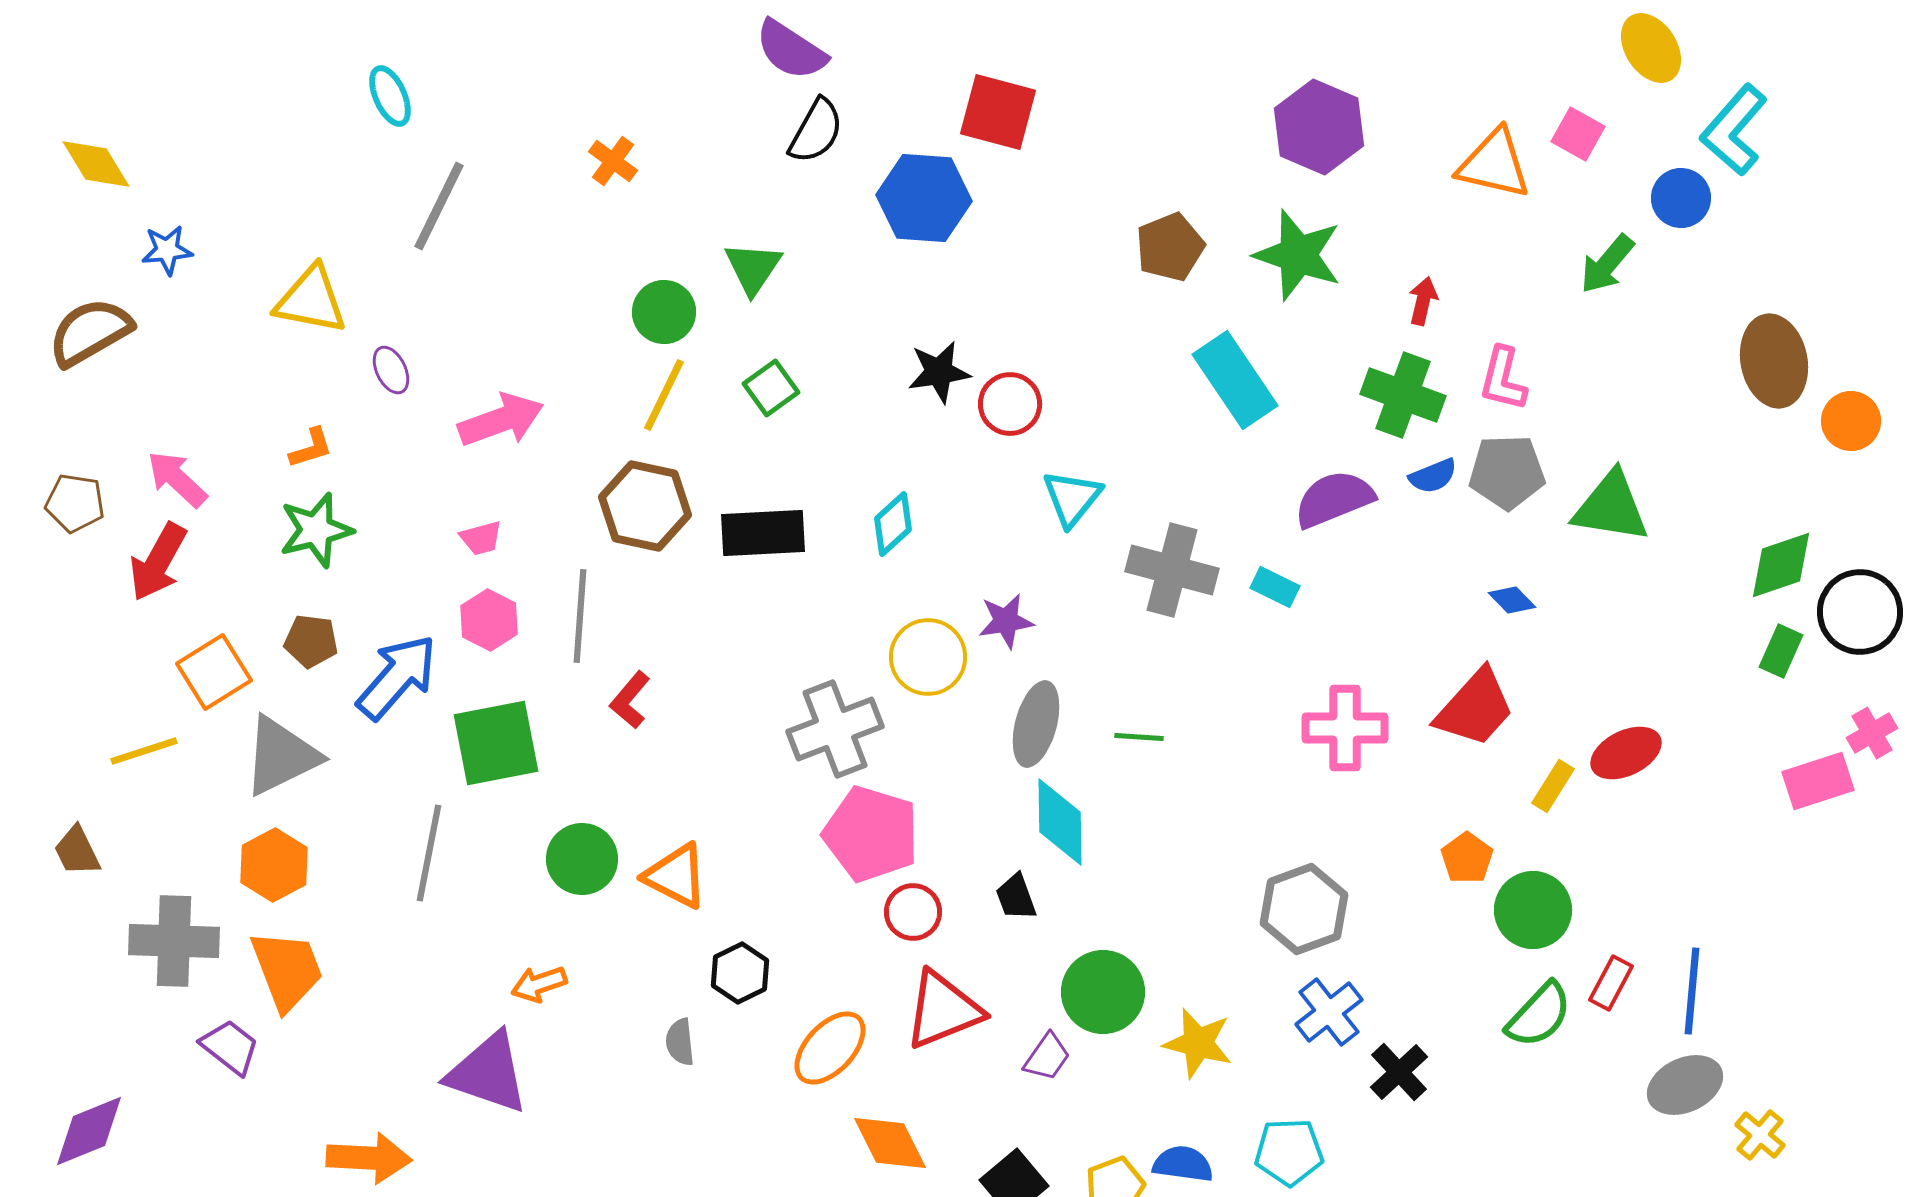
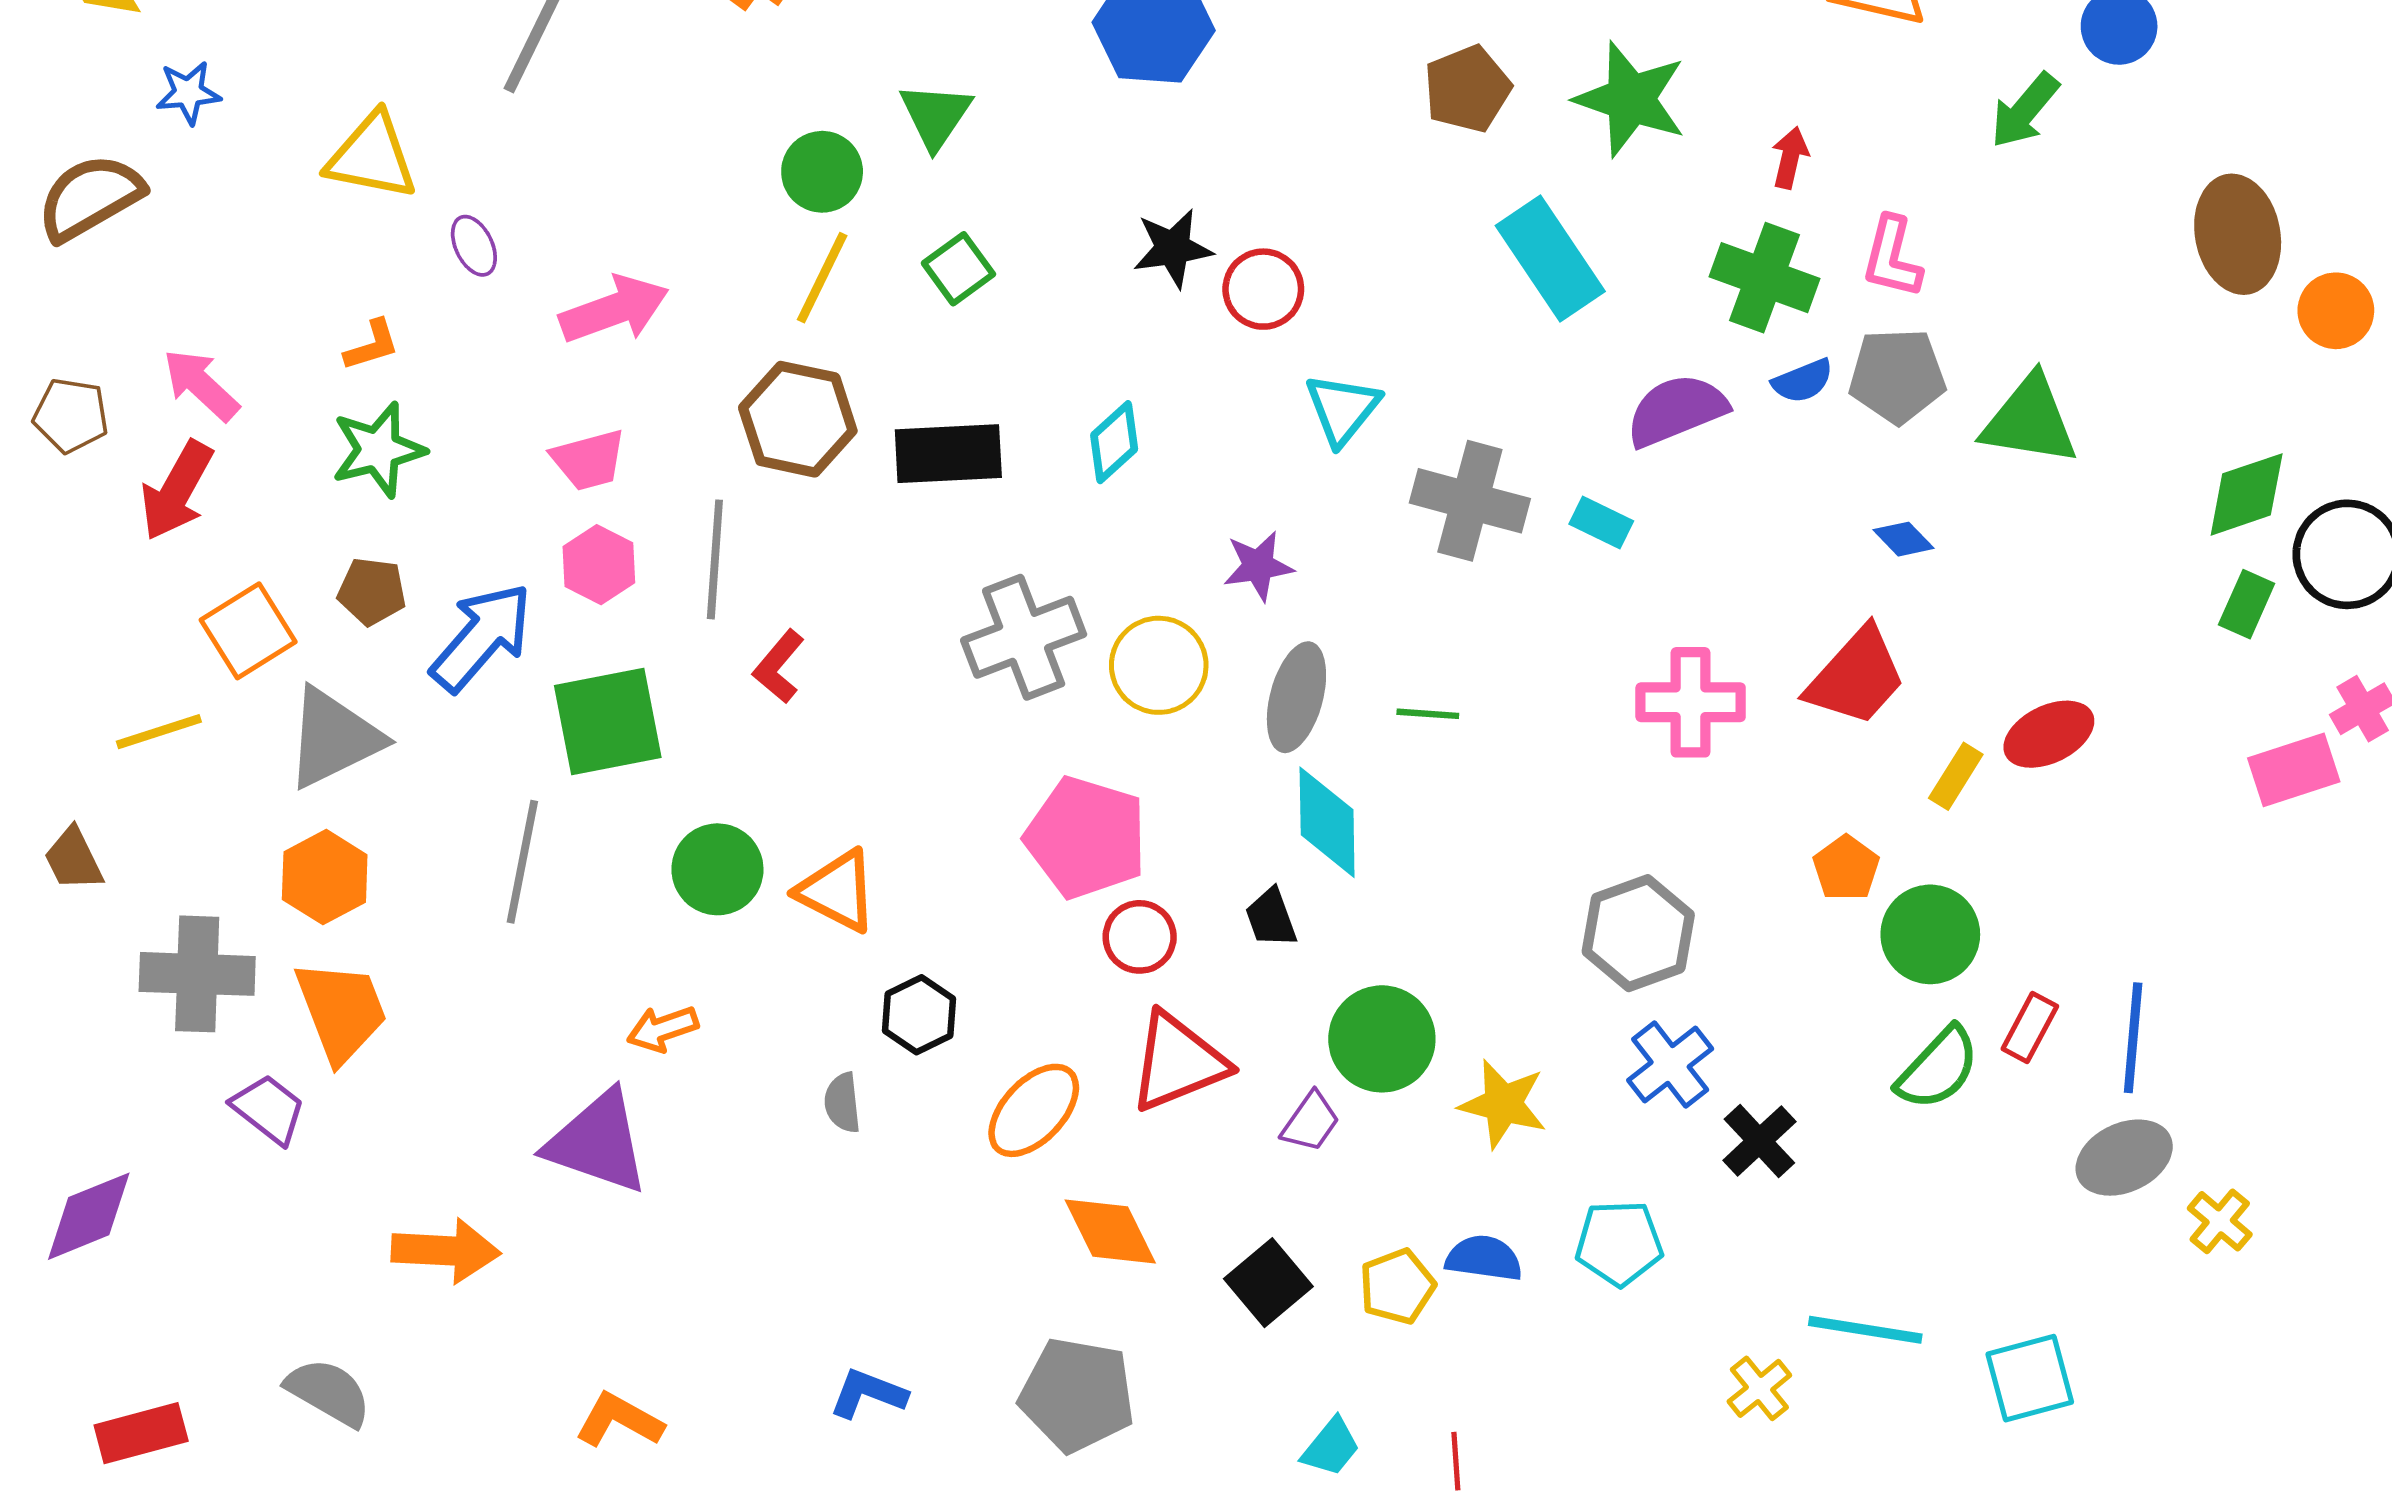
pink trapezoid: (481, 538) -> (589, 460), size x1.4
yellow circle: (928, 657) -> (1159, 665), moved
gray cross: (835, 729) -> (1024, 637), moved

